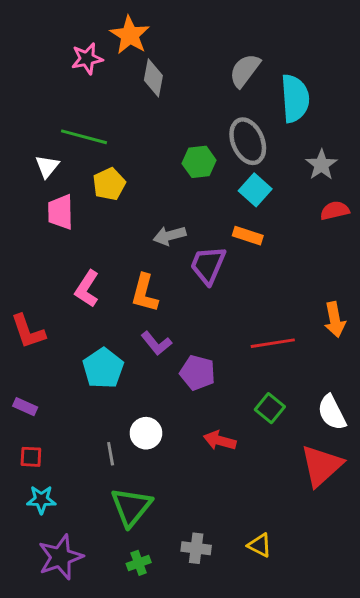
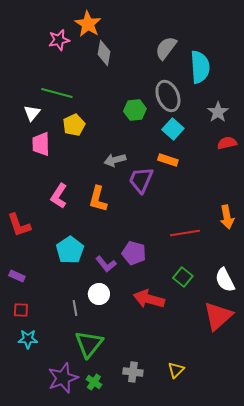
purple L-shape: (156, 343) -> (106, 264), moved
red arrow: (220, 441) -> (149, 299), size x1.4
yellow triangle: (260, 545) -> (176, 370), turned 48
purple star: (60, 557) -> (63, 378), moved
green cross: (139, 563) -> (94, 382), turned -35

